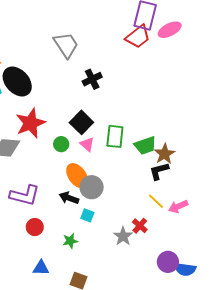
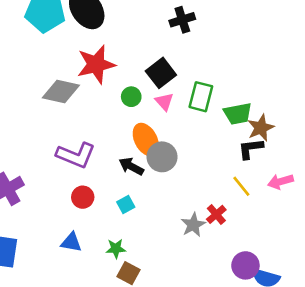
pink arrow: (178, 207) -> (281, 182), moved
cyan square: (87, 215) -> (126, 204), moved, turned 32
green star: (70, 241) -> (116, 249), moved
blue triangle: (41, 268) -> (71, 242), moved

